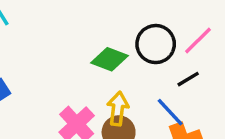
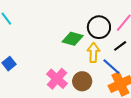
yellow arrow: (118, 109) -> (93, 53), moved

